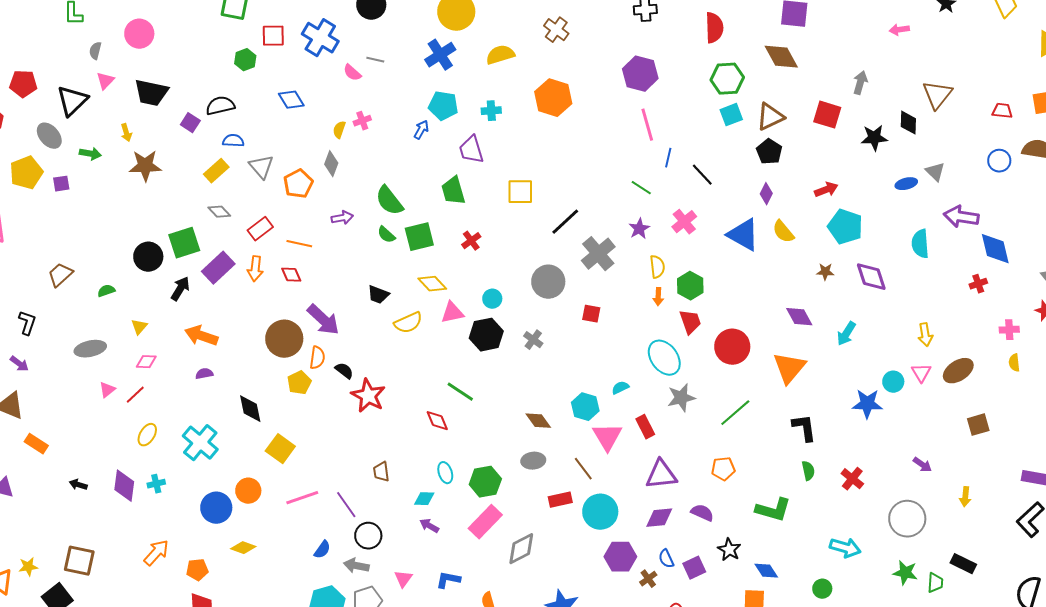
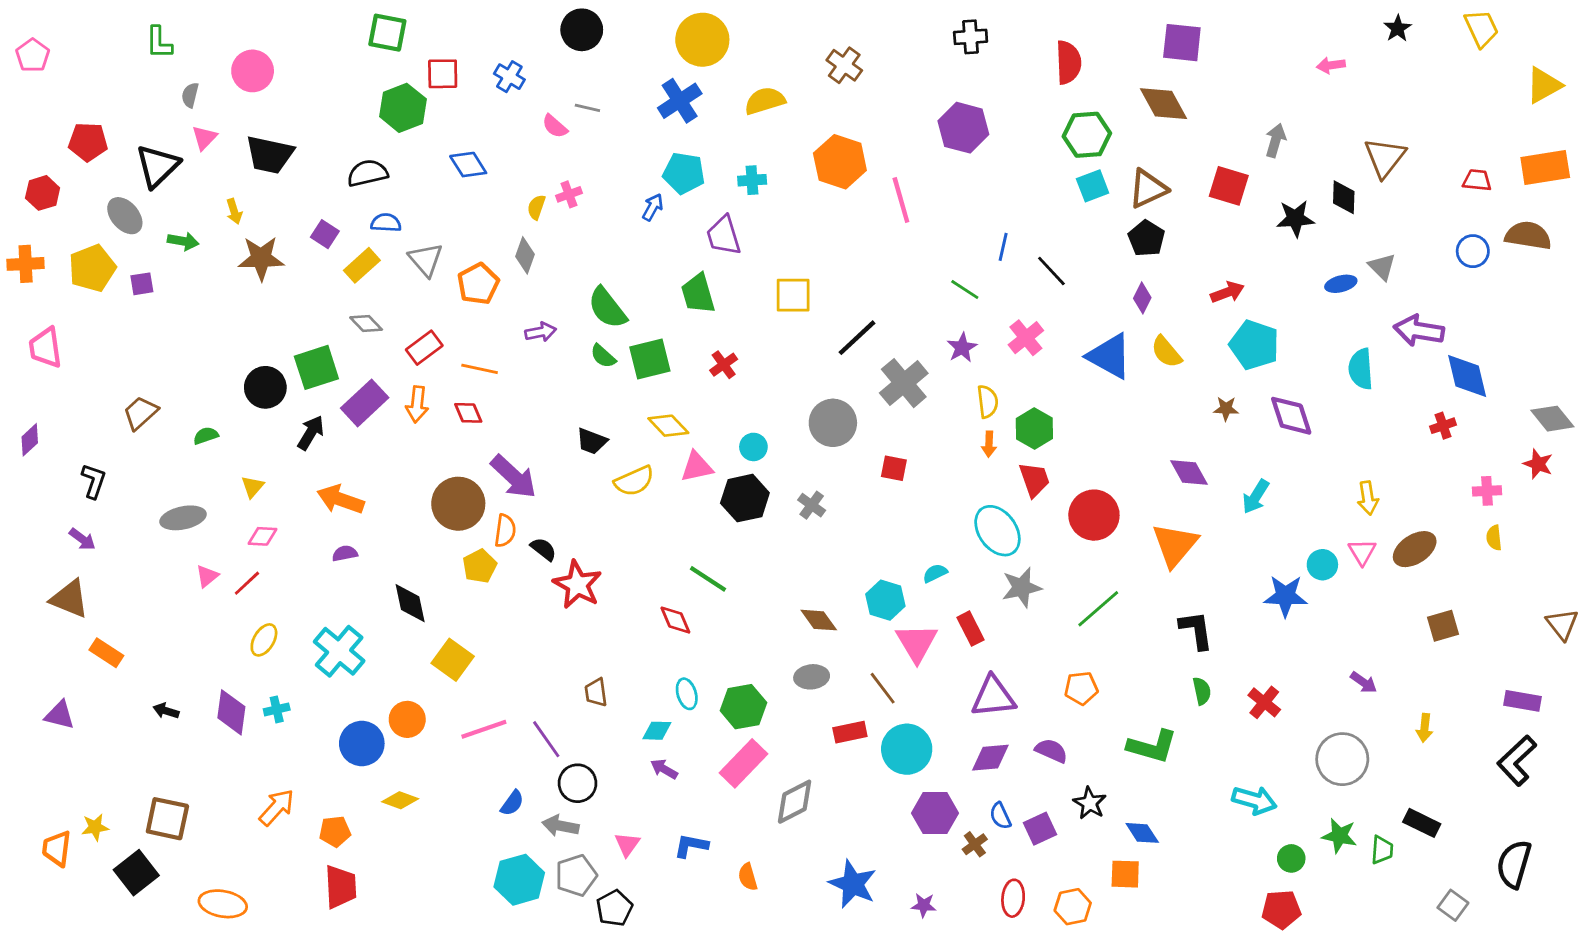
blue cross: (320, 38) -> (509, 77), size x0.6
green hexagon: (245, 60) -> (403, 108), size x1.5
purple square: (190, 123) -> (325, 234), moved
pink line: (647, 125) -> (901, 200), moved
green circle: (822, 589) -> (1291, 858), moved

